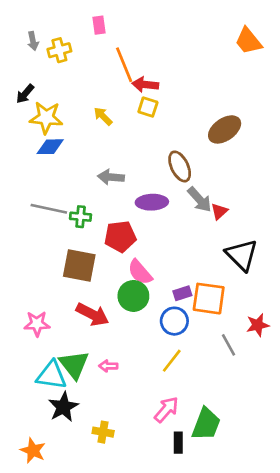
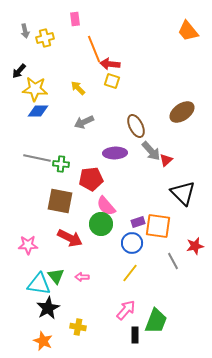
brown ellipse: (225, 129) -> (182, 112), moved
gray arrow: (111, 177) -> (84, 122), moved, turned -30
green triangle: (74, 365) -> (56, 276), size x0.7
orange star: (33, 451) -> (43, 341), moved

